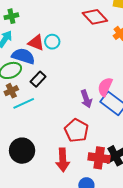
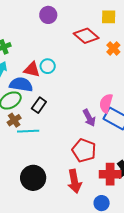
cyan line: (24, 103) -> (28, 131), turned 30

